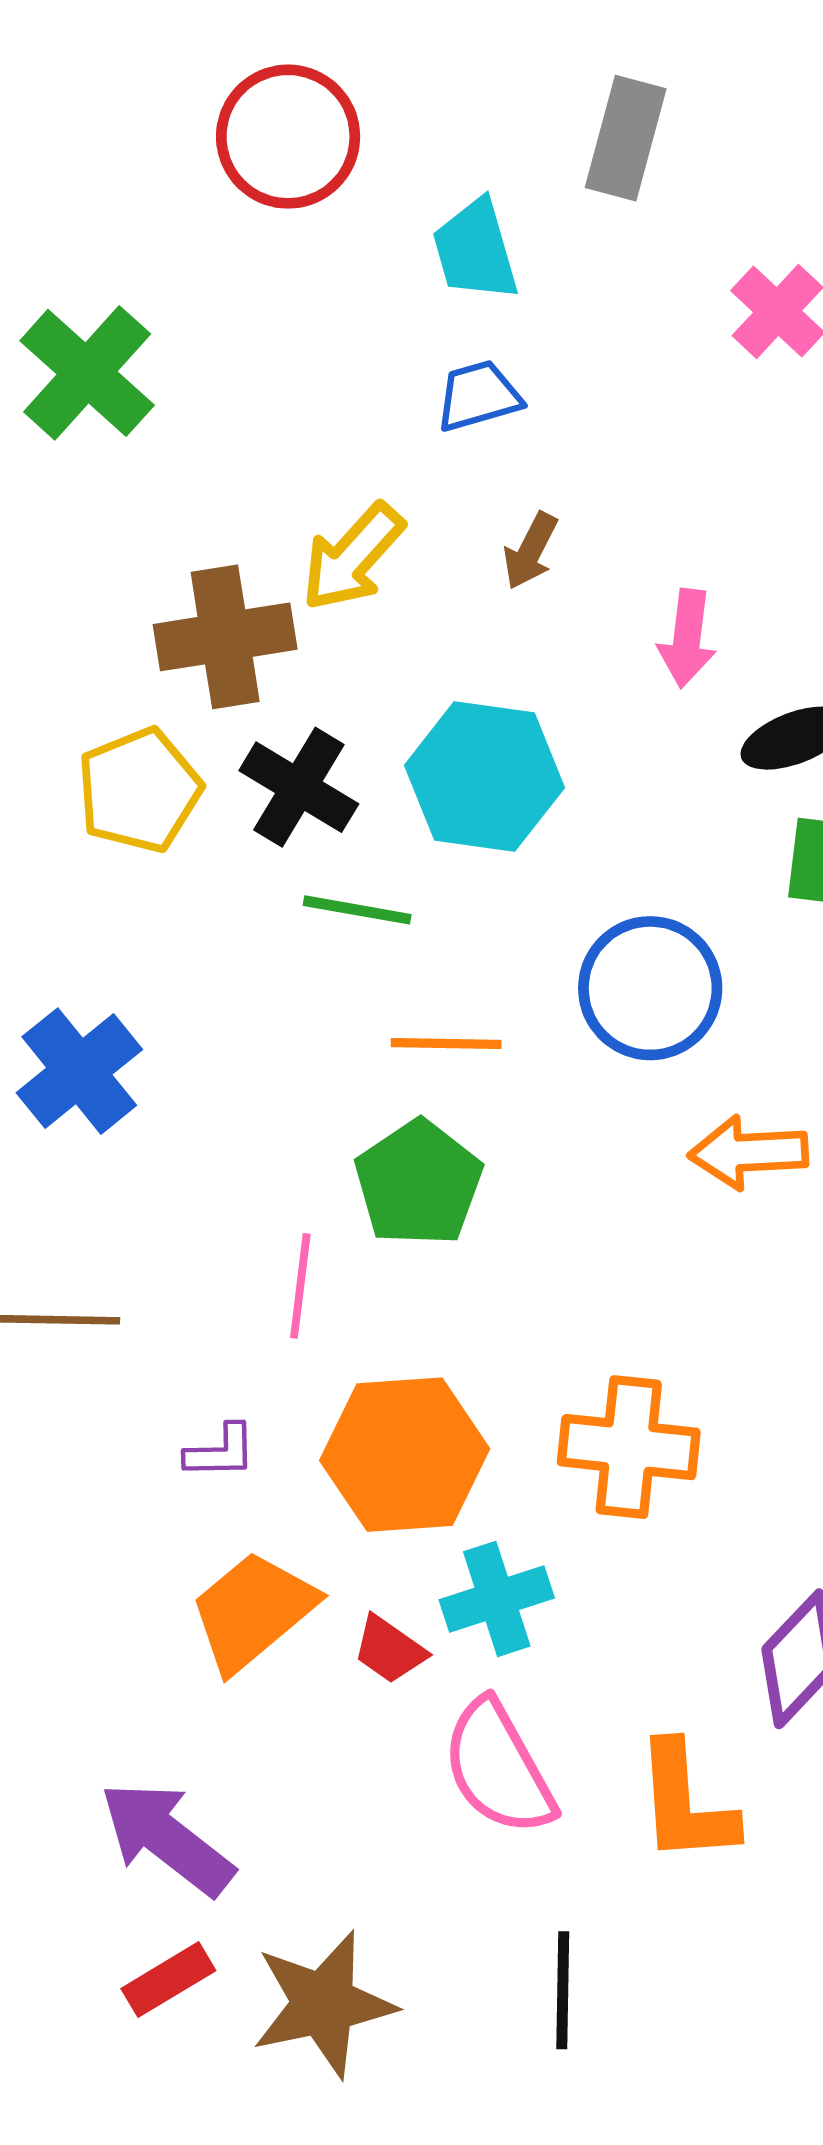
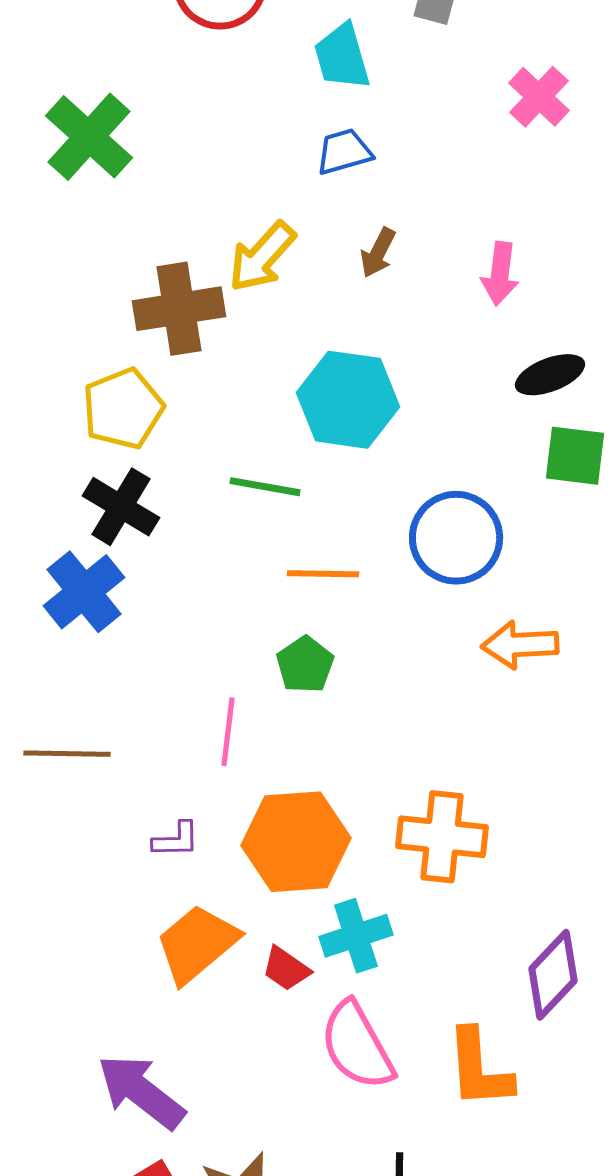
pink arrow: (687, 638) -> (500, 274), moved
black cross: (299, 787) -> (121, 507), moved
green pentagon: (418, 1183) -> (305, 665), size x0.7

